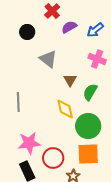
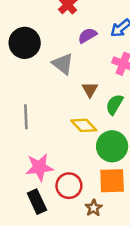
purple semicircle: (69, 27) -> (87, 35), moved
black circle: (27, 32) -> (25, 43), moved, size x1.6
yellow diamond: (65, 109) -> (84, 125), turned -30

